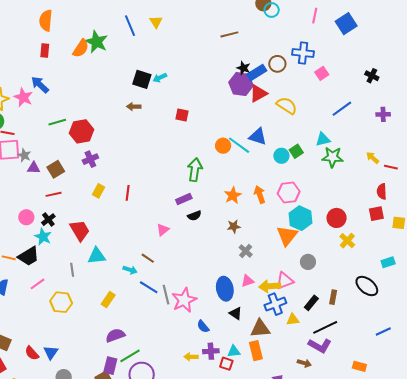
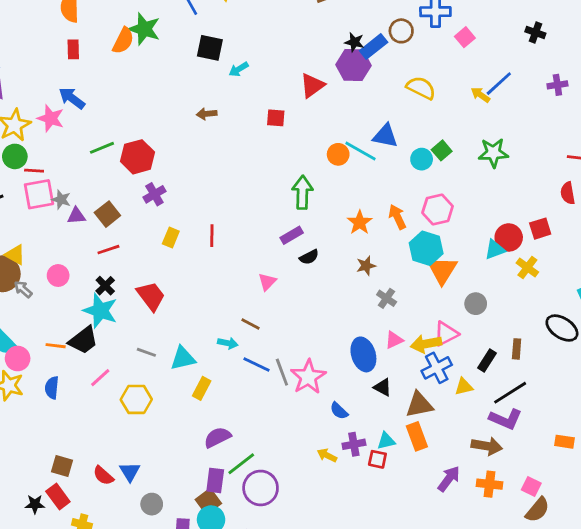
black square: (142, 79) -> (210, 48), moved
red triangle: (258, 93) -> (312, 85), moved
cyan triangle: (323, 139) -> (495, 250), moved
yellow arrow: (373, 158) -> (480, 95), moved
red square: (376, 214) -> (540, 229), moved
pink circle: (26, 217) -> (58, 276), moved
cyan hexagon: (301, 218) -> (426, 248), moved
cyan star: (43, 237) -> (100, 311), size x1.4
cyan triangle: (97, 256) -> (183, 358), moved
gray line: (72, 270) -> (146, 352), turned -56
yellow arrow: (191, 357) -> (327, 455), turned 32
brown arrow: (304, 363) -> (487, 446), size x1.5

